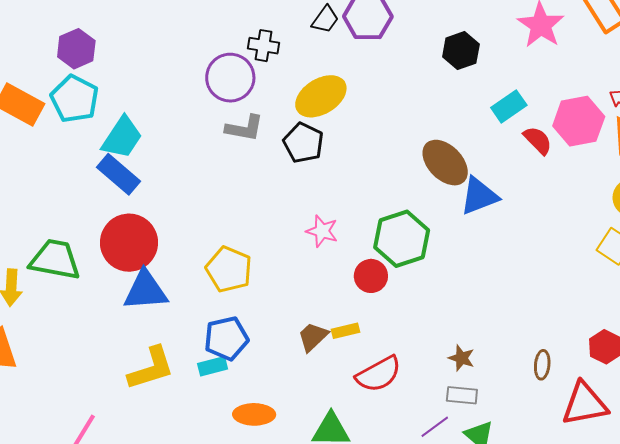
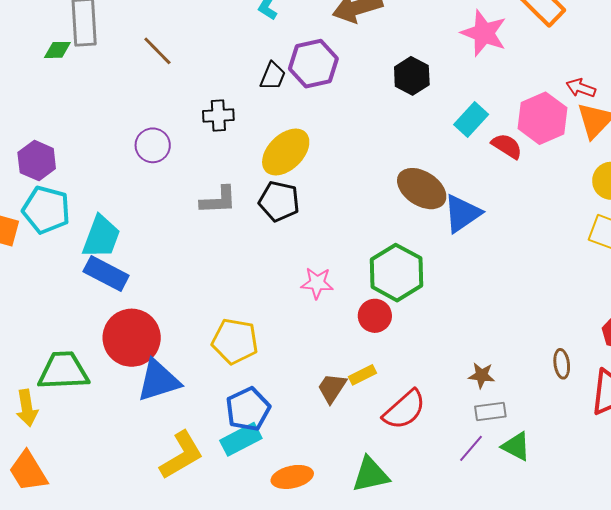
purple circle: (230, 78) -> (153, 145), moved, size x0.7
cyan rectangle: (213, 366) -> (241, 439), size x1.4

